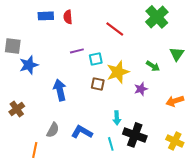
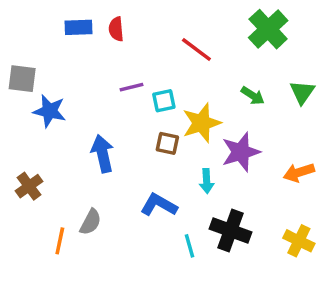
blue star: (29, 65) -> (50, 111), turned 30
green arrow: (153, 66) -> (253, 96), moved
purple star: (141, 89) -> (241, 152), size x1.6
cyan arrow: (117, 118) -> (207, 181), moved
blue L-shape: (82, 132) -> (159, 205), moved
orange line: (35, 150) -> (60, 241), moved

